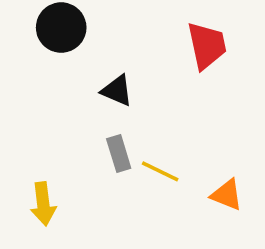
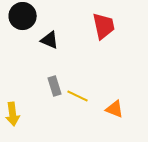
black triangle: (117, 90) -> (50, 40), moved

